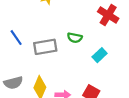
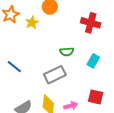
gray rectangle: (45, 47) -> (55, 75), moved

